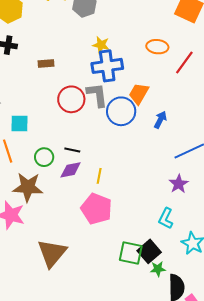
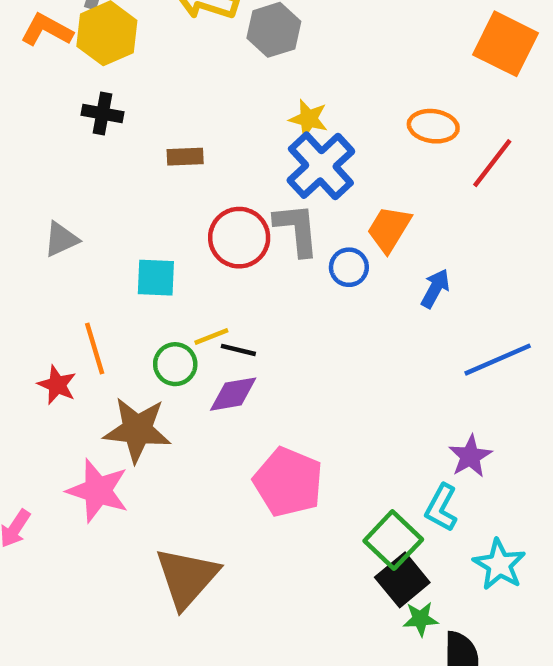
blue cross: (107, 66) -> (321, 166), turned -36
blue circle: (121, 111) -> (349, 267), size x0.6
cyan square: (19, 123) -> (156, 278), moved
yellow line: (99, 176) -> (211, 336), moved, turned 56
purple star: (179, 184) -> (470, 456), moved
green square: (131, 253) -> (393, 540), moved, turned 30

